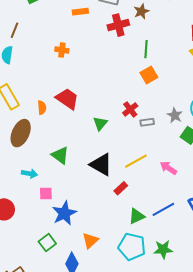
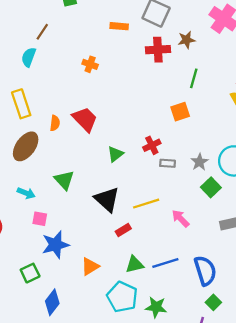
green line: (146, 49) -> (194, 78), moved
orange triangle: (90, 241) -> (90, 266), moved

